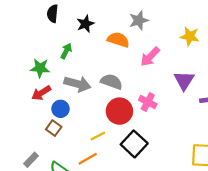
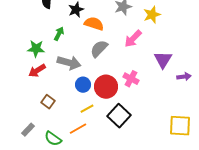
yellow star: (190, 36) -> (152, 15), moved, turned -30
orange semicircle: (118, 40) -> (94, 24), moved
gray semicircle: (112, 82) -> (99, 49), moved, turned -66
blue circle: (61, 109) -> (83, 85), moved

